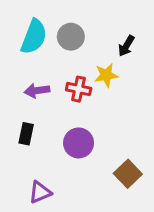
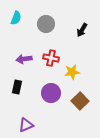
cyan semicircle: (34, 37) -> (16, 18), moved, size x0.6
yellow star: (106, 75) -> (72, 72), moved
brown square: (128, 174) -> (80, 101), moved

